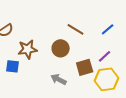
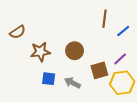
brown line: (76, 29) -> (105, 19), moved, turned 66
blue square: (13, 66) -> (49, 79), moved

